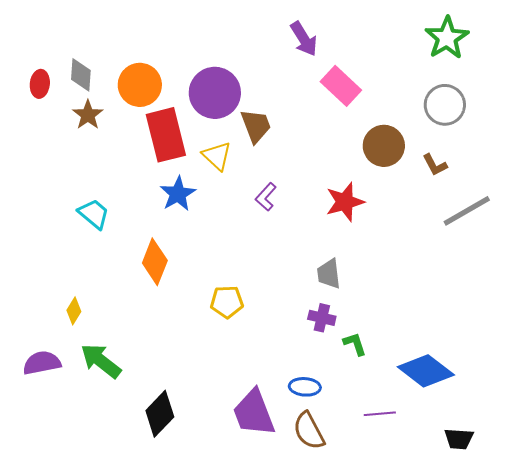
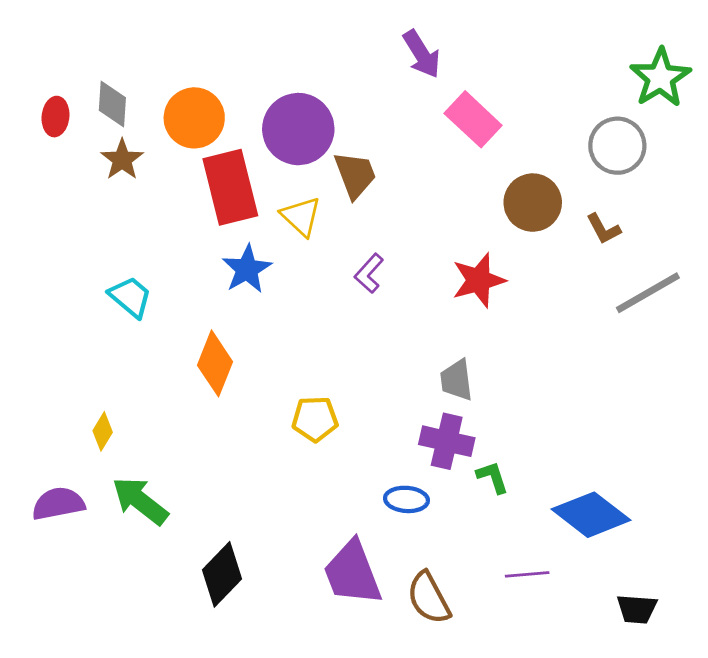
green star: (447, 38) -> (660, 78), moved
purple cross: (322, 318) -> (447, 441), size x1.4
blue ellipse: (305, 387) -> (406, 499), moved

